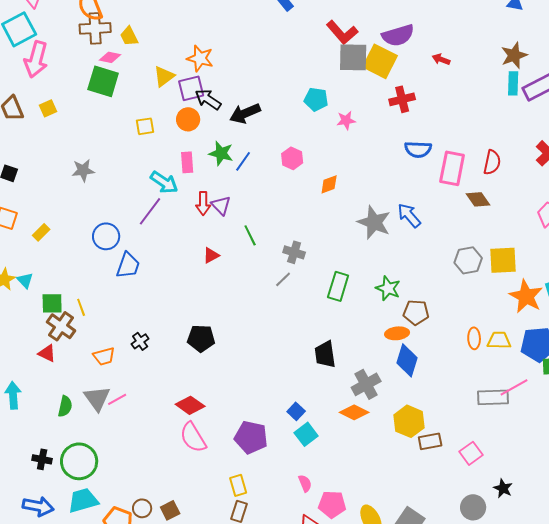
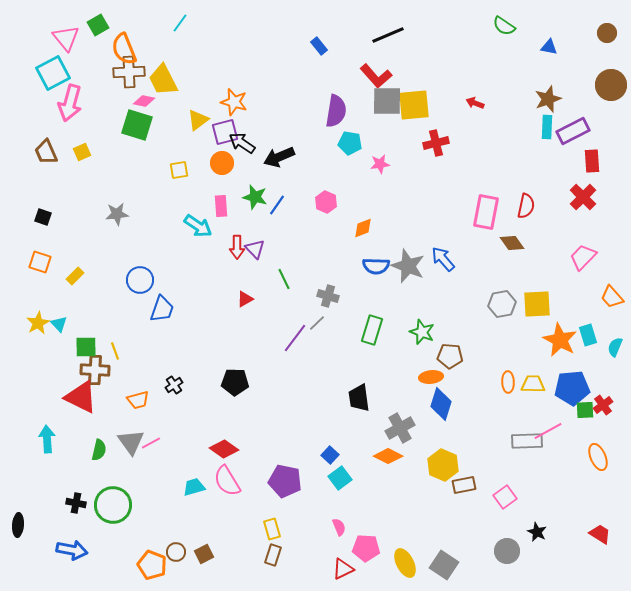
purple semicircle: (398, 35) -> (336, 111), moved, turned -64
yellow trapezoid: (129, 36) -> (163, 80), size x1.6
yellow square: (380, 61) -> (414, 105), turned -32
blue semicircle: (418, 149) -> (376, 266), moved
purple line: (150, 211) -> (295, 338), moved
brown cross: (61, 326) -> (95, 370), turned -32
red triangle: (47, 353) -> (81, 397), size x1.8
cyan trapezoid: (83, 500) -> (194, 487), moved, size x0.7

